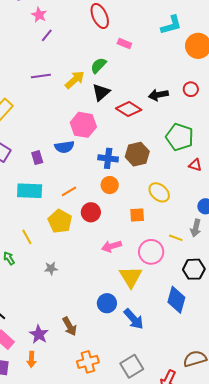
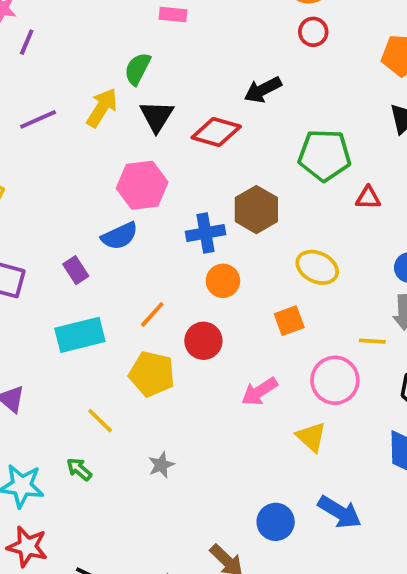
red circle: (191, 89) -> (313, 32), moved
yellow triangle: (131, 277) -> (311, 437), size x0.7
blue circle: (107, 303) -> (276, 522), moved

